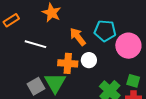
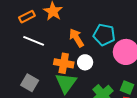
orange rectangle: (11, 20) -> (27, 17), moved
green triangle: (55, 83) -> (66, 83), moved
gray square: (36, 86) -> (30, 83), turned -36

